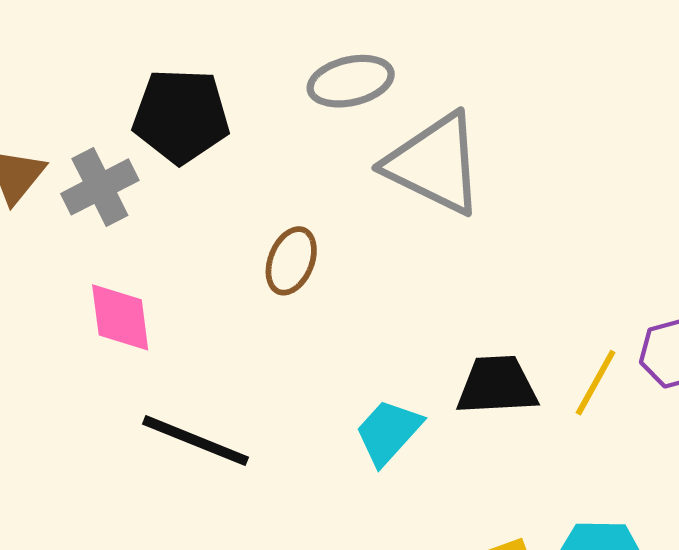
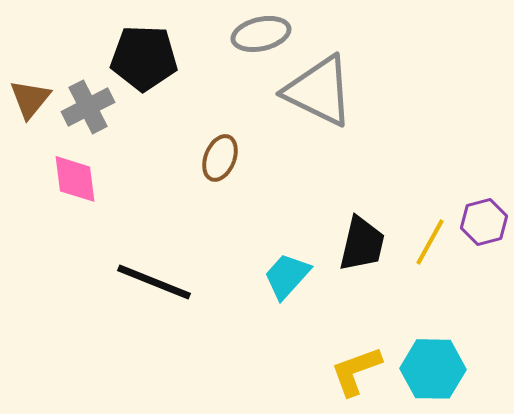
pink diamond: (120, 317) -> (75, 179), moved
black trapezoid: (497, 386) -> (362, 244), turned 106

